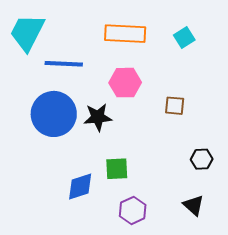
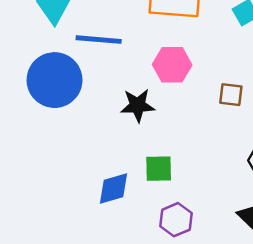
blue circle: (54, 114) -> (55, 80), moved

